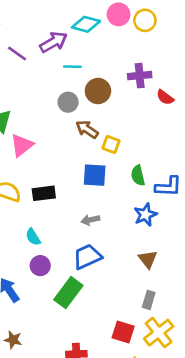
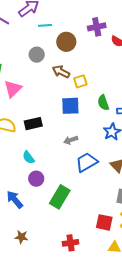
gray circle: (68, 102) -> (37, 55), moved
yellow square: (111, 145) -> (80, 81), turned -32
blue trapezoid: (87, 257) -> (87, 162), moved

